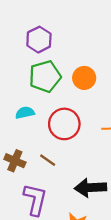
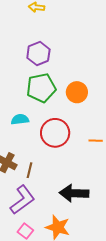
brown line: (48, 160) -> (29, 170), moved, turned 63
purple L-shape: (35, 199) -> (22, 200), turned 36

